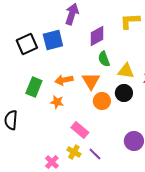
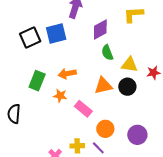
orange triangle: (91, 81) -> (103, 86), moved, turned 48
orange circle: (102, 101) -> (105, 129), moved
pink rectangle: (80, 130) -> (83, 109), moved
yellow cross: (74, 152) -> (77, 146), turned -32

